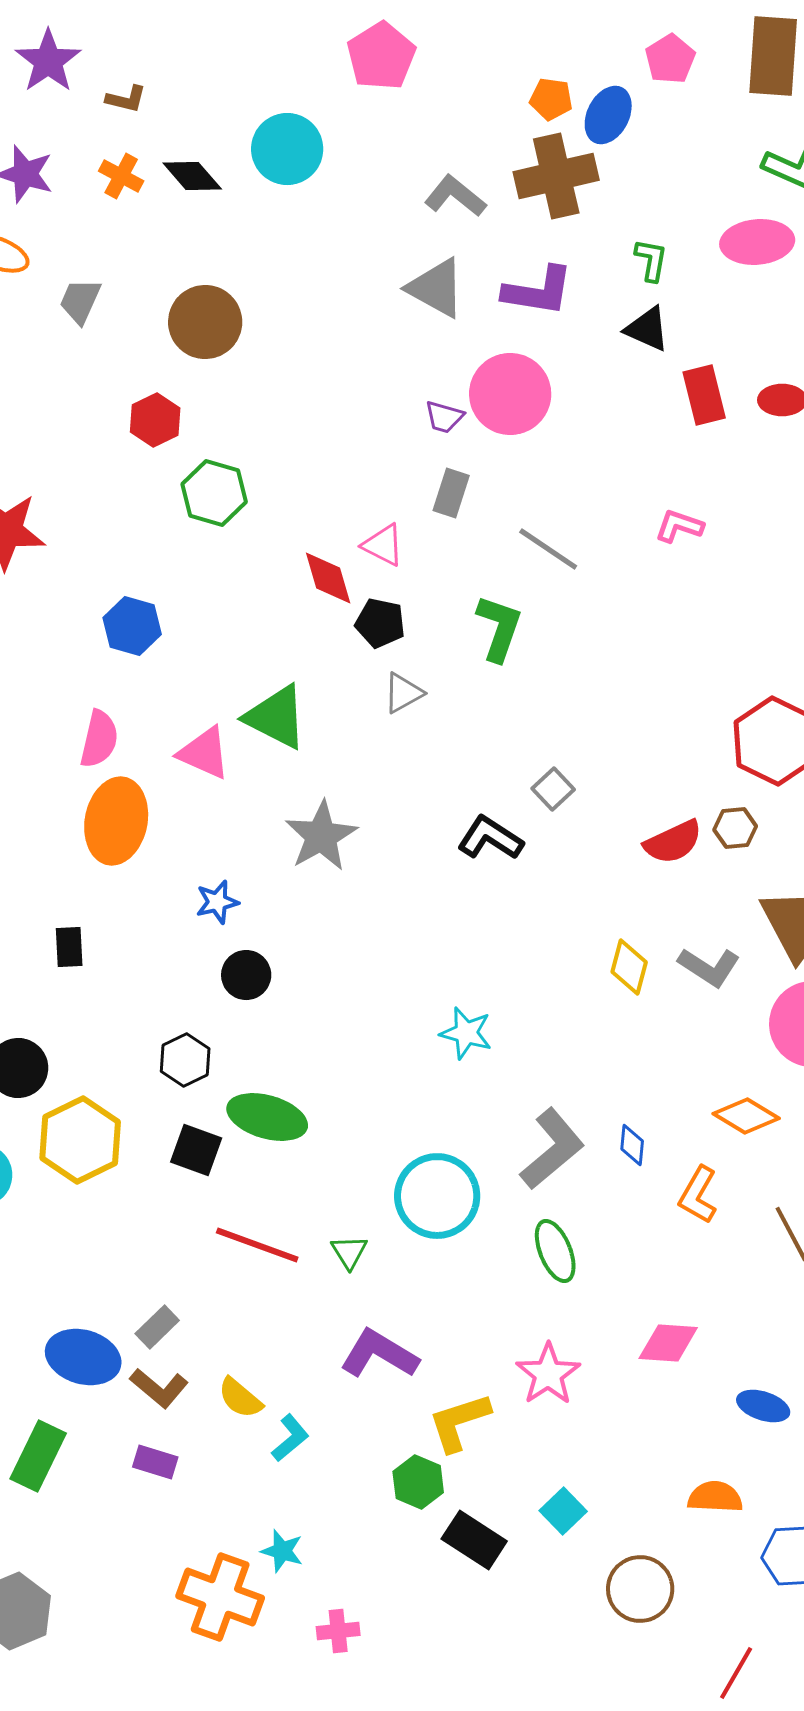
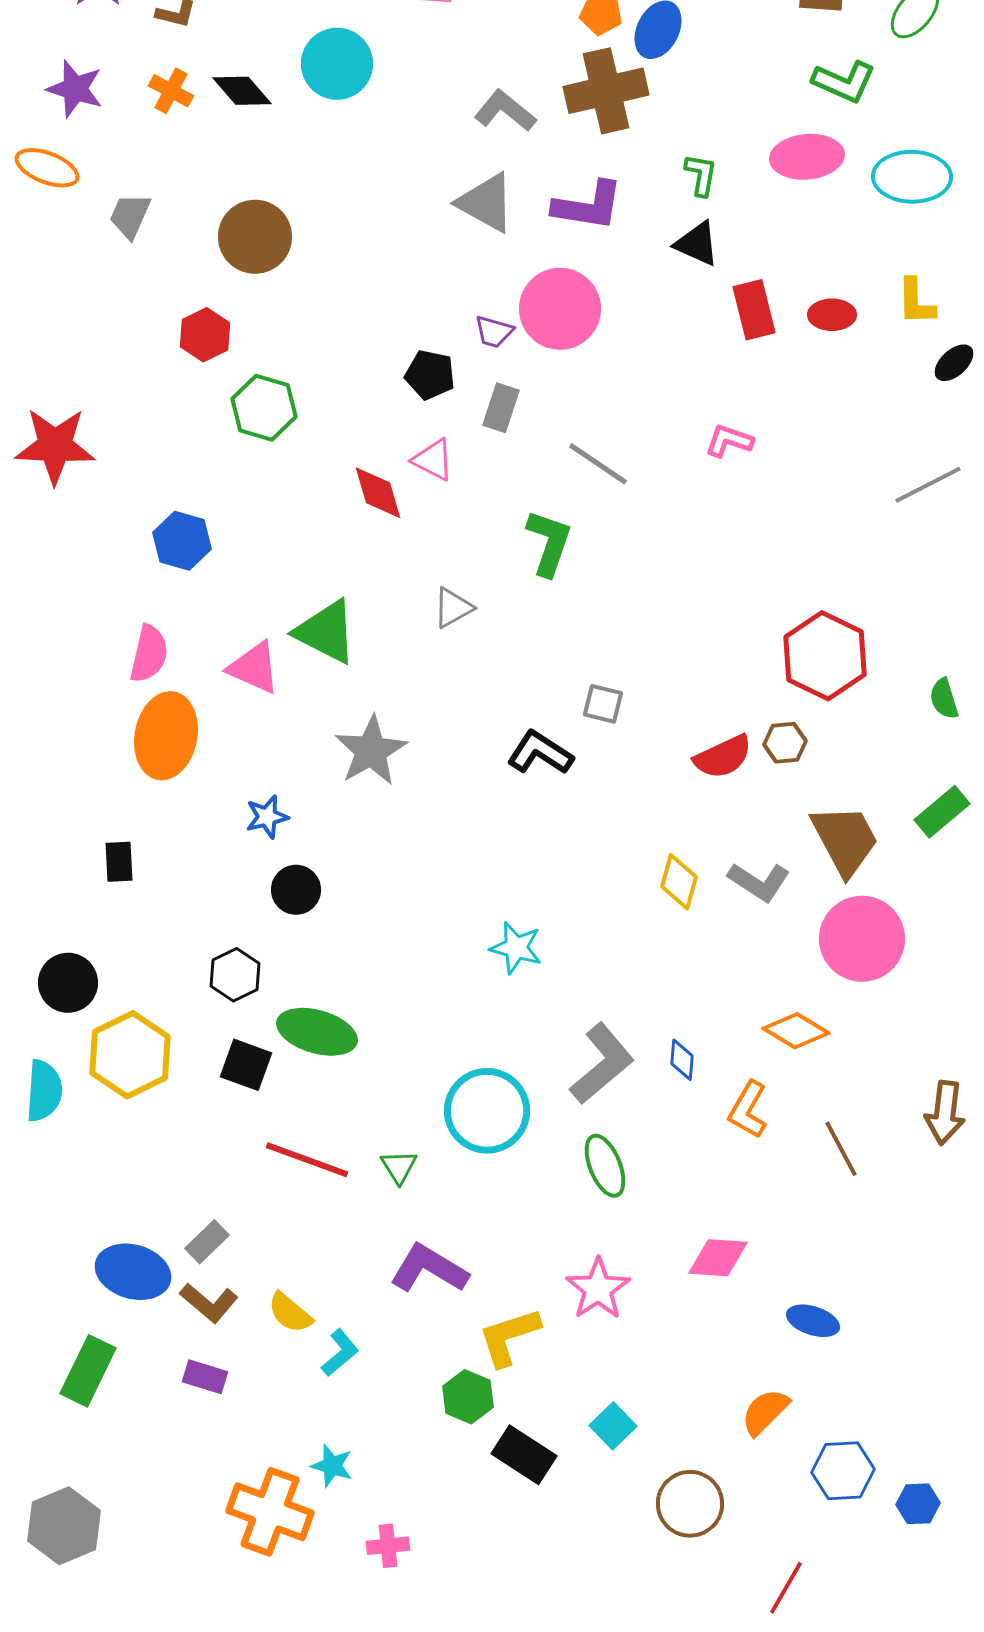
black pentagon: (380, 623) -> (430, 375), moved
gray square: (553, 789) -> (603, 704), turned -33
orange semicircle: (715, 1497) -> (765, 1412), turned -48

